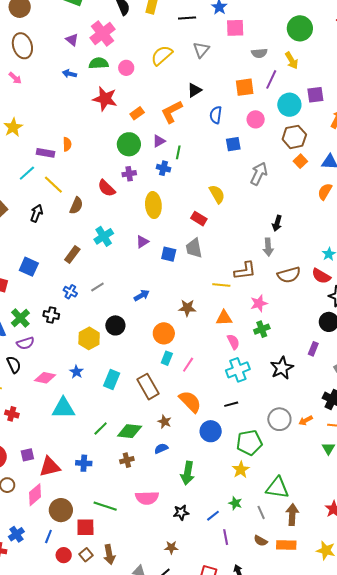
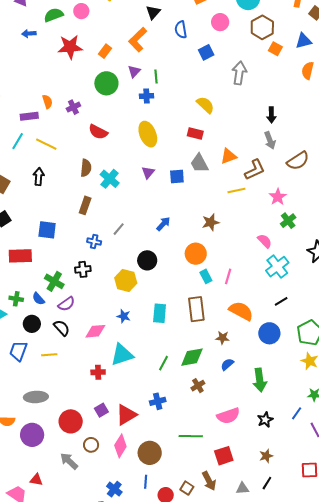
purple cross: (129, 174) -> (73, 107), moved
brown semicircle: (76, 206) -> (86, 168), moved
orange triangle: (224, 318) -> (229, 156), moved
cyan rectangle: (167, 358) -> (206, 276), turned -32
brown rectangle: (148, 387) -> (196, 309), turned 40
red cross: (12, 414) -> (98, 372), moved
red square: (85, 527) -> (224, 456), moved

